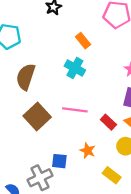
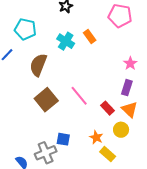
cyan cross: (75, 68) -> (66, 41), moved
pink line: (75, 110) -> (79, 96), turned 40
orange star: (88, 151) -> (96, 137), moved

